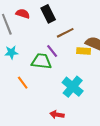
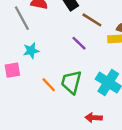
brown line: (65, 33) -> (92, 20), turned 66
green trapezoid: (41, 61) -> (71, 82), moved, turned -75

